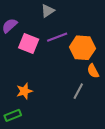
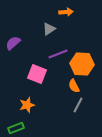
pink square: (29, 44) -> (37, 74), moved
orange semicircle: (93, 71) -> (74, 86), moved

